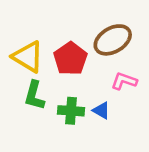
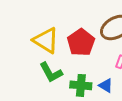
green L-shape: (34, 95) -> (51, 72), turned -45

